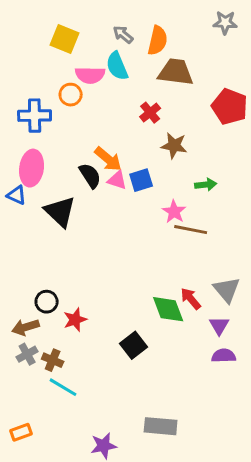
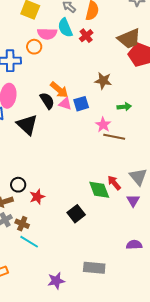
brown trapezoid: (176, 72) -> (129, 39), moved, turned 150
red cross: (150, 113) -> (86, 36), moved
purple semicircle: (224, 356) -> (134, 245), moved

